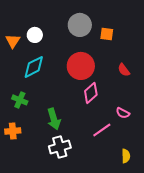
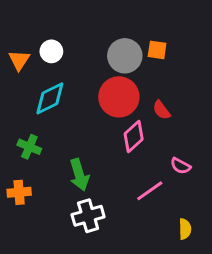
gray circle: (80, 25) -> (125, 56), moved
red semicircle: (124, 70) -> (161, 110), moved

